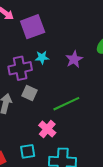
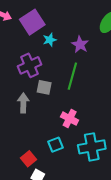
cyan star: (42, 57) -> (50, 40), moved
green line: (66, 104) -> (72, 76), moved, turned -36

